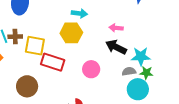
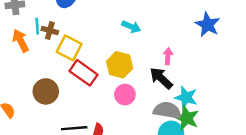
pink arrow: (116, 28) -> (168, 56), turned 72
yellow hexagon: (71, 33) -> (120, 65), moved
gray semicircle: (129, 71) -> (167, 110), size x1.6
green star: (146, 73) -> (187, 118), size x1.5

